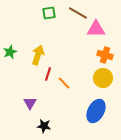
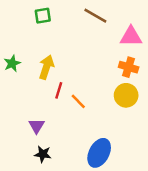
green square: (49, 13) -> (43, 16), moved
pink triangle: (96, 29) -> (131, 36), moved
blue ellipse: (96, 111) -> (99, 153), moved
black star: (44, 126) -> (43, 154), moved

